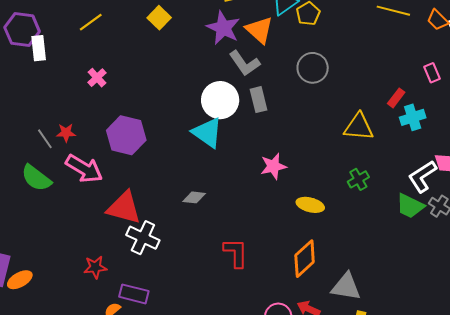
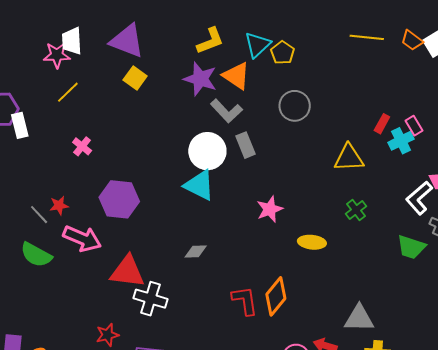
pink rectangle: (432, 73) -> (414, 126), moved
green trapezoid: (410, 206) -> (411, 247), moved
orange diamond: (305, 259) -> (276, 296), moved

